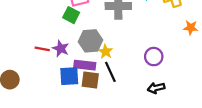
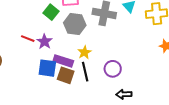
green square: (71, 15) -> (51, 12), moved
gray hexagon: (91, 41) -> (75, 24), moved
purple circle: (154, 57) -> (113, 69), moved

